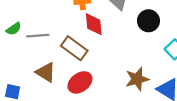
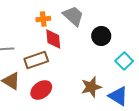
brown rectangle: (74, 48) -> (36, 60), turned -55

